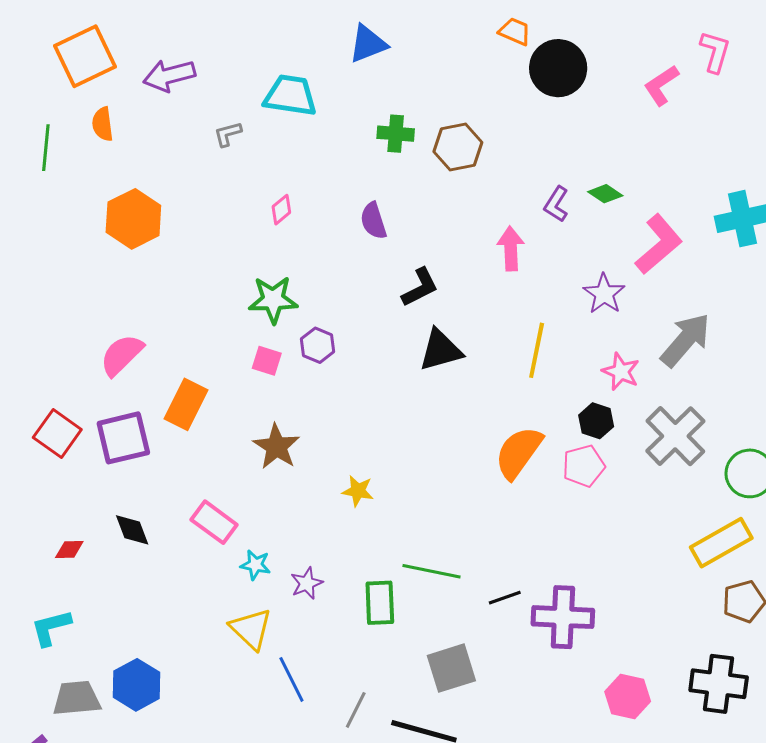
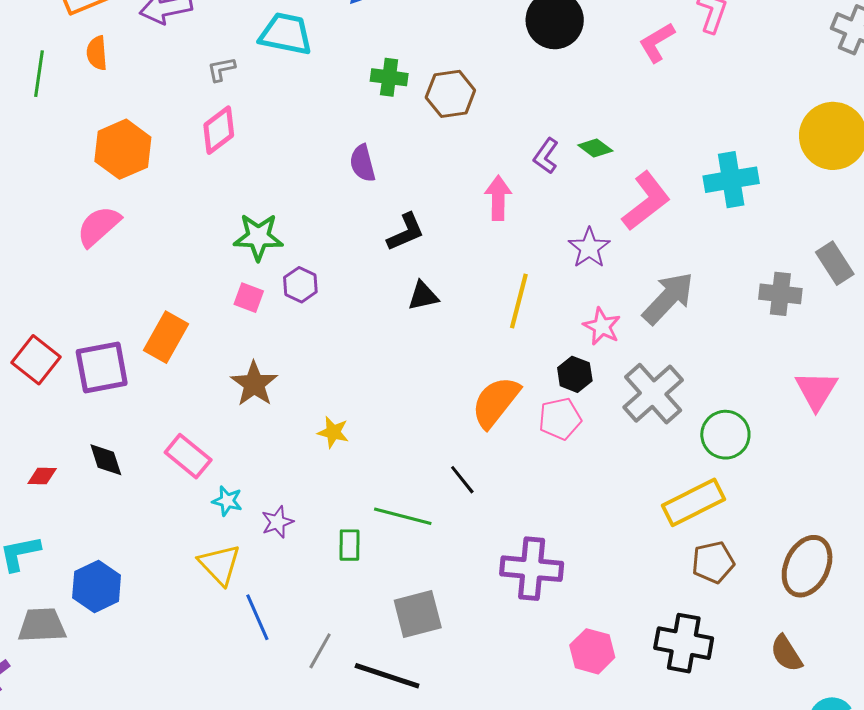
pink diamond: (281, 210) -> (219, 130), moved, size x1.6
black triangle: (441, 350) -> (423, 296), size x0.7
pink semicircle: (122, 355) -> (99, 226), moved
black line: (505, 598) -> (462, 480), moved, turned 68
green rectangle: (380, 603) -> (349, 545), size x0.7
blue hexagon: (136, 685) -> (97, 586), moved

